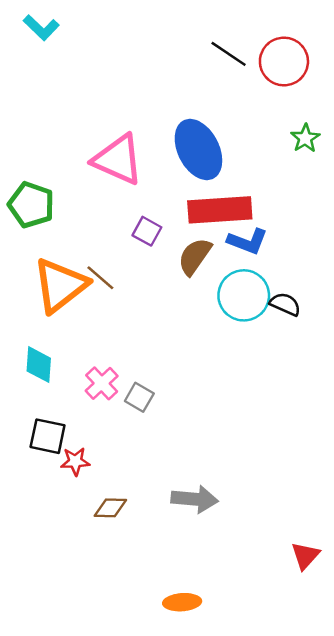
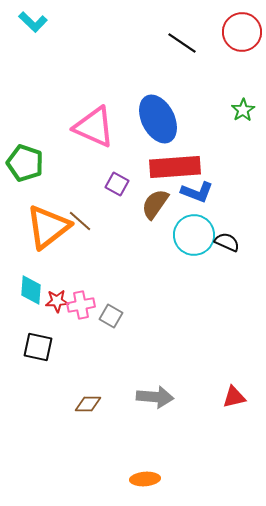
red circle: (284, 61) -> (242, 32), moved
pink cross: (102, 383) -> (81, 305), turned 32
red star: (75, 461) -> (57, 301), moved
red triangle: (305, 556) -> (234, 397), moved, turned 35

